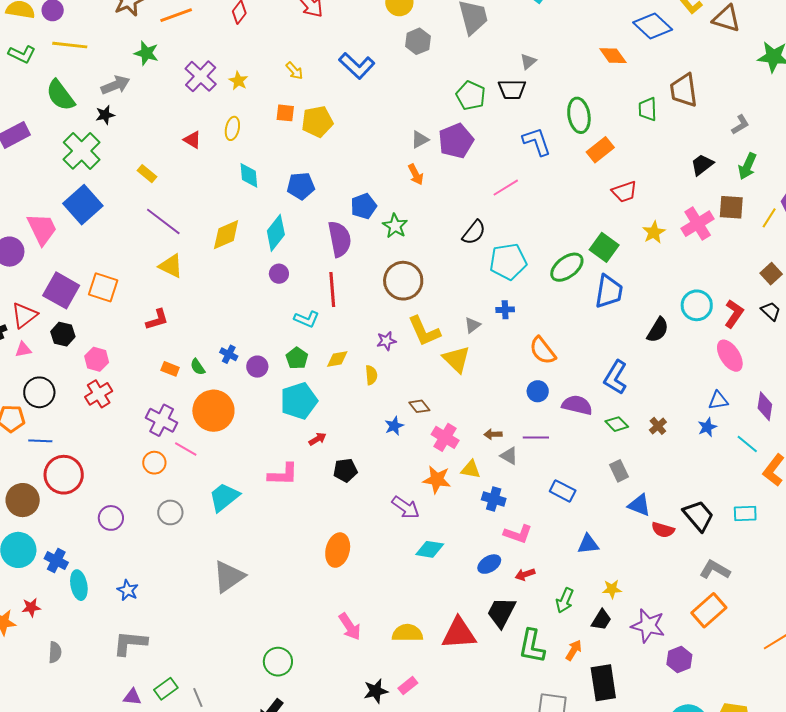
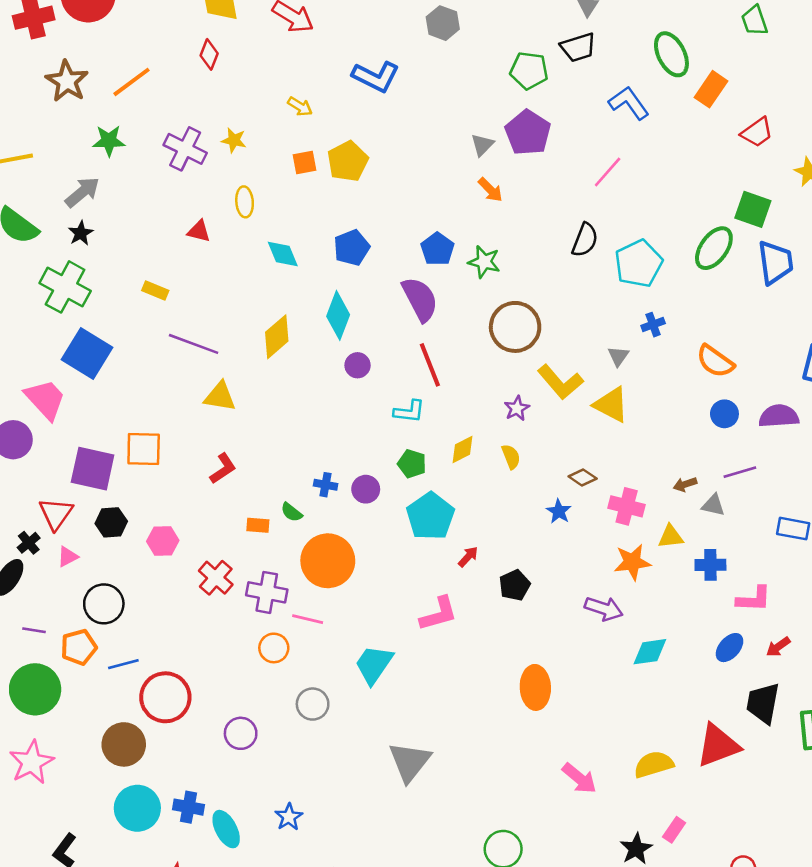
red cross: (99, 394) -> (216, 578), moved
blue star: (128, 590) -> (289, 817), turned 30

